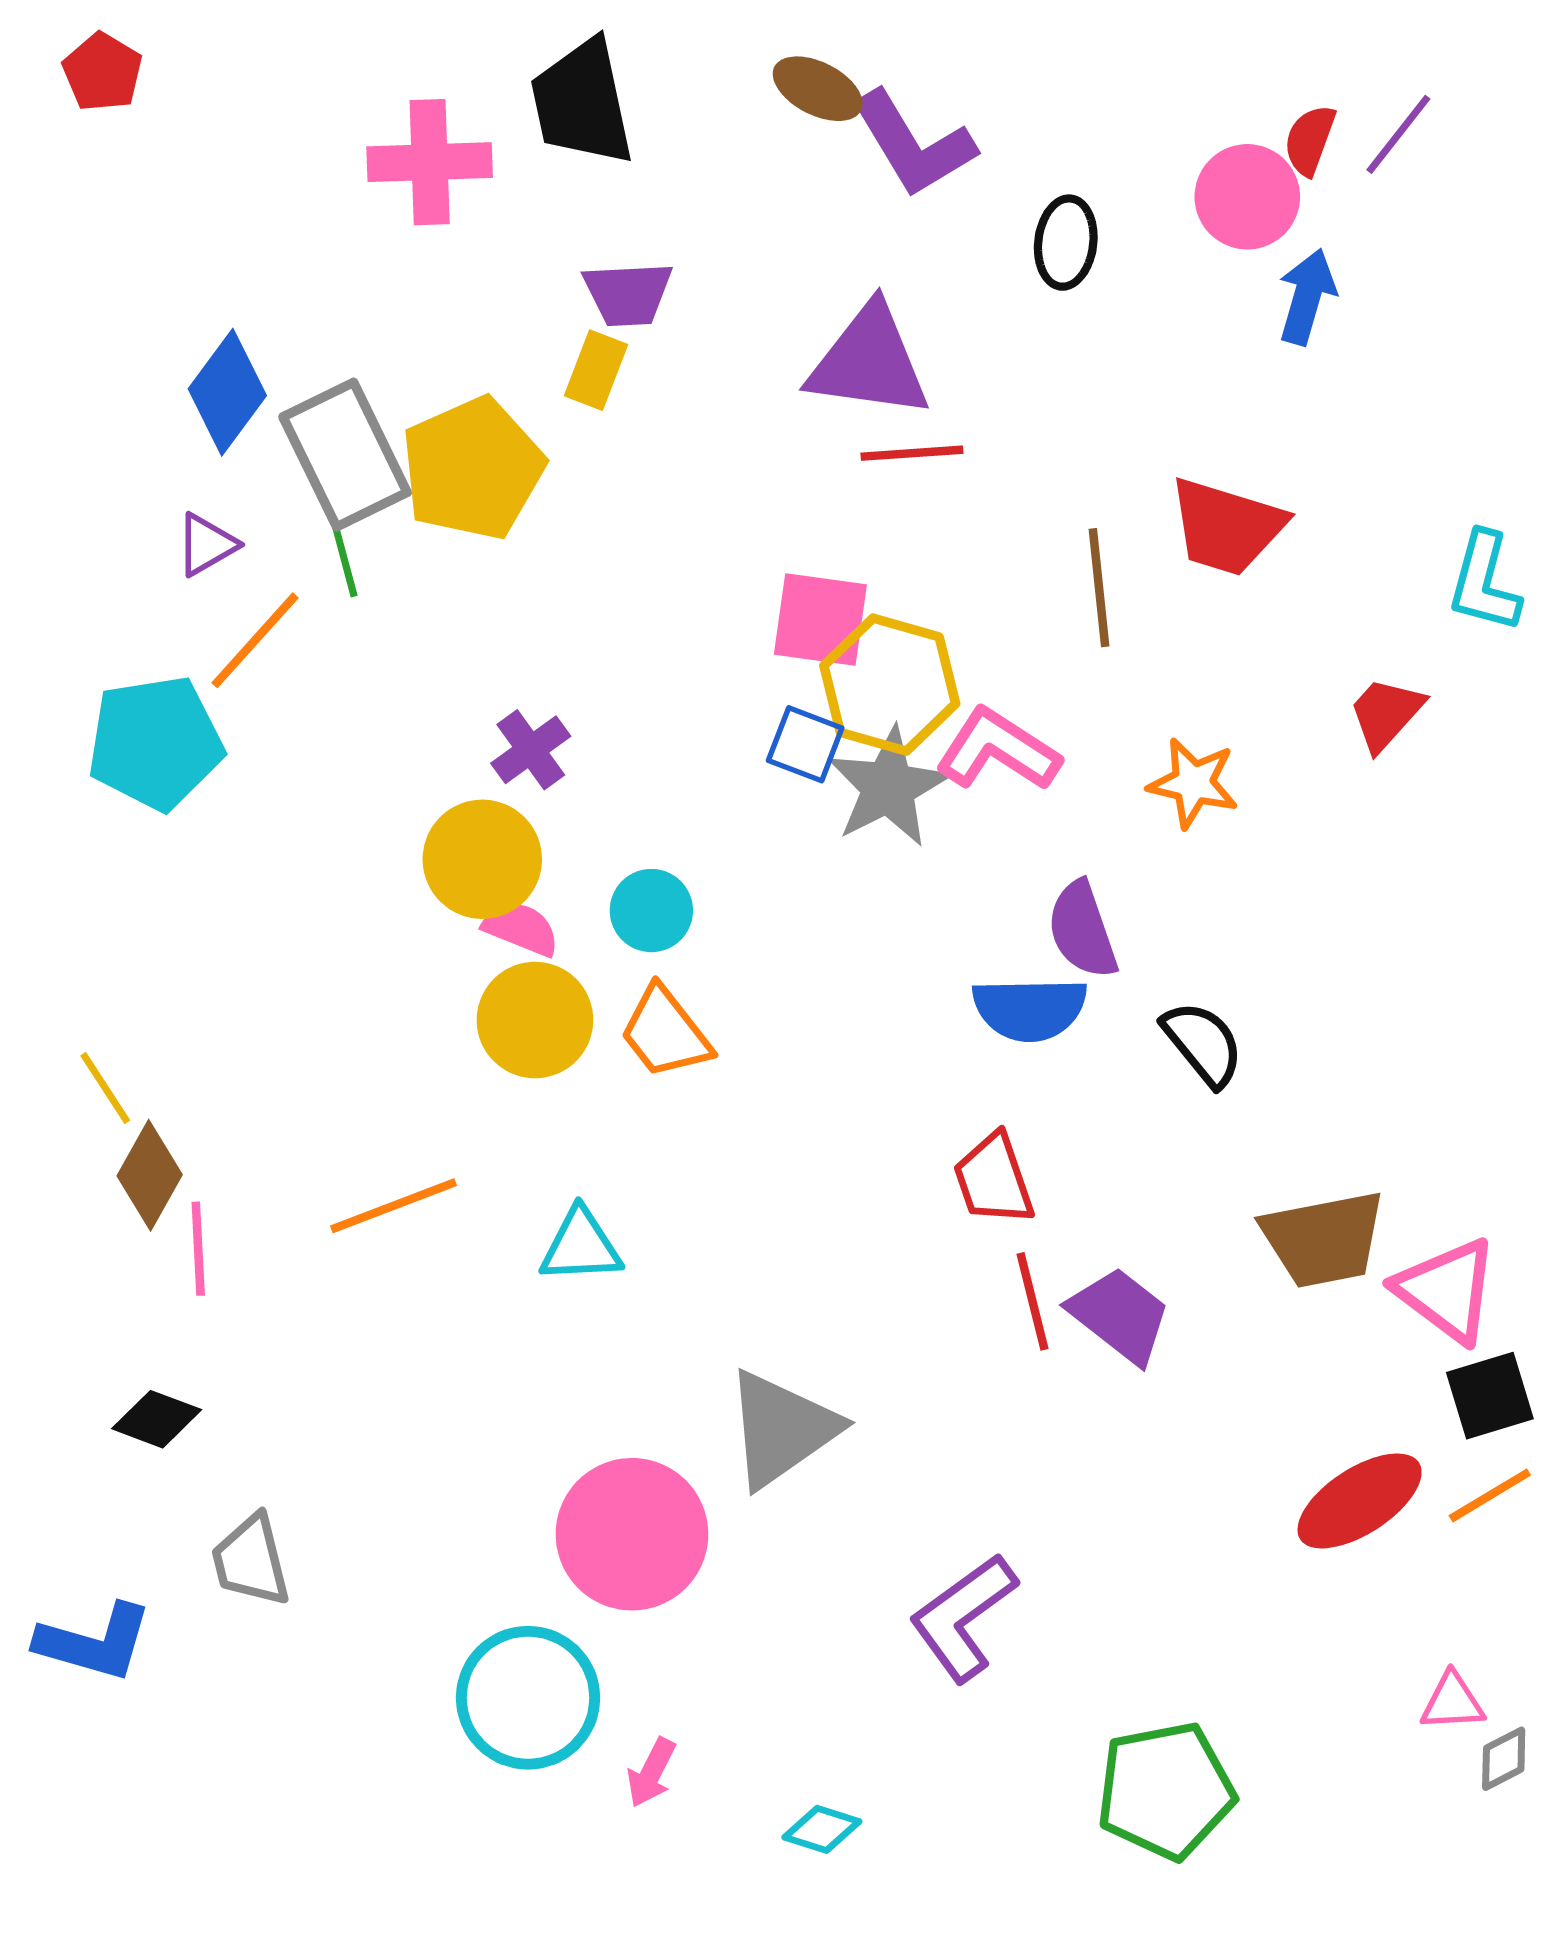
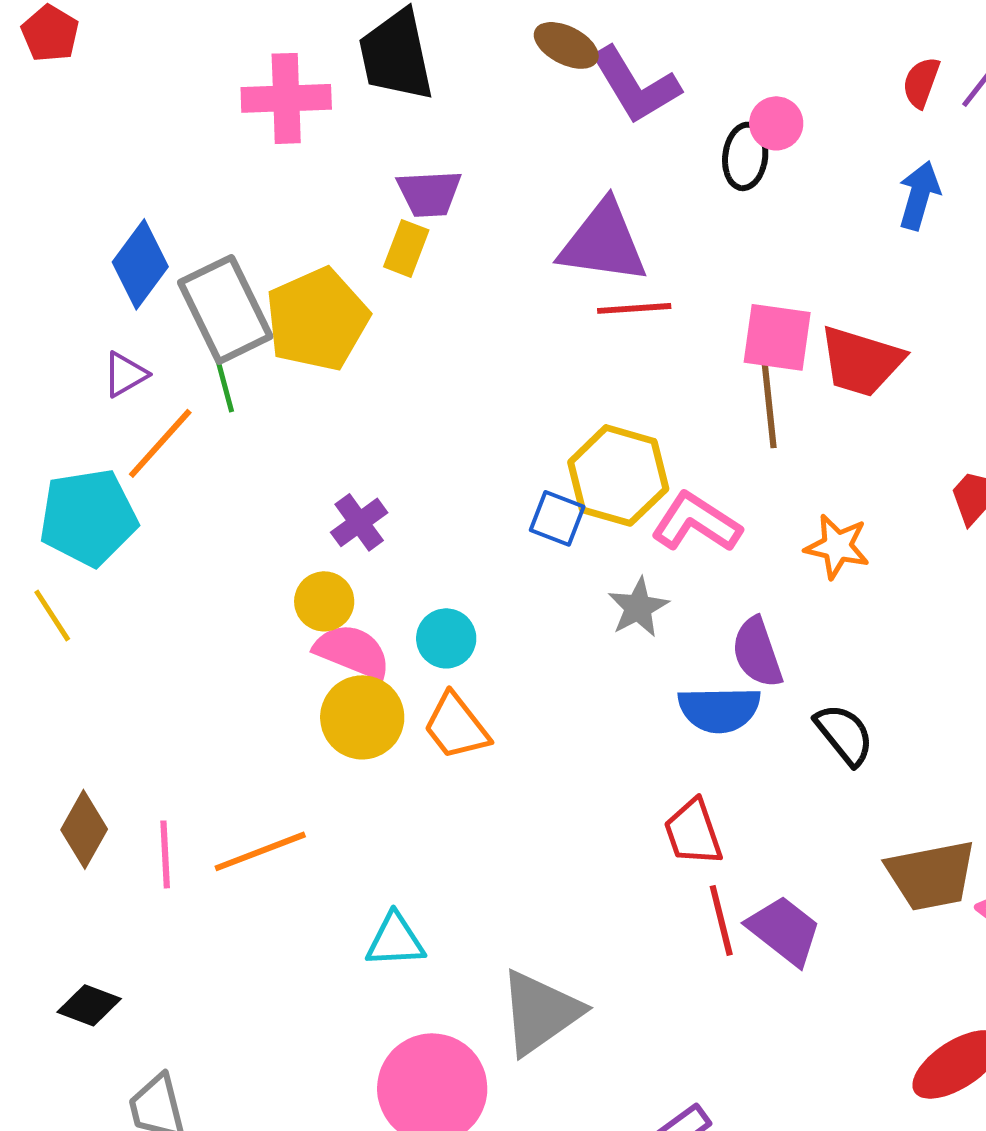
pink circle: (1247, 197) -> (776, 123), moved, size x0.7
pink square: (820, 620) -> (777, 337), moved
gray star: (888, 787) -> (638, 607), moved, size x0.7
yellow circle: (482, 859) -> (324, 601), size x0.7
pink semicircle: (521, 929) -> (352, 651), size x1.4
yellow line: (105, 1088) -> (52, 615), moved
cyan triangle: (581, 1246) -> (395, 940), moved
pink line: (198, 1249) -> (165, 854), moved

